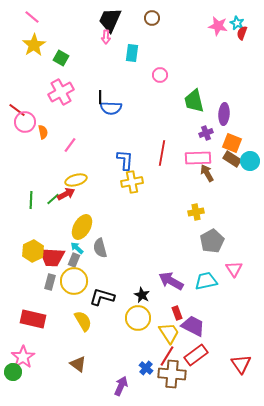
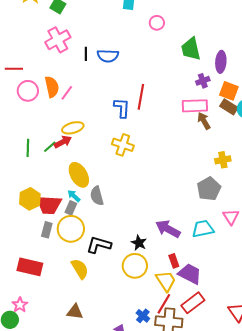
black line: (100, 97) -> (86, 54), moved
red line: (17, 110) -> (14, 69), moved, turned -36
pink circle: (25, 122) -> (28, 91), moved
orange semicircle: (43, 132) -> (52, 87), moved, size x1.5
red line: (162, 153) -> (141, 97), moved
yellow cross: (132, 182) -> (123, 145), moved, turned 30
yellow cross: (196, 212) -> (223, 160), moved
yellow ellipse: (82, 227) -> (79, 175), turned -60
pink star: (23, 357) -> (20, 305), size x0.7
brown triangle: (78, 364) -> (75, 312), turned -30

